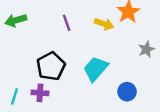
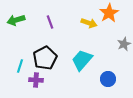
purple line: (67, 23) -> (50, 22), moved
cyan line: (15, 96) -> (20, 66), moved

